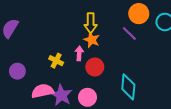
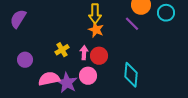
pink arrow: (79, 53) -> (84, 53), moved
yellow cross: (56, 61) -> (62, 50), turned 32
pink circle: (87, 97) -> (88, 76), moved

